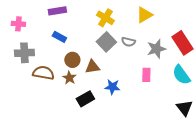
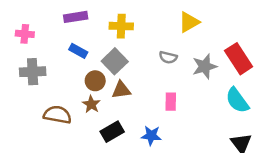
yellow cross: (105, 18) -> (121, 26), moved, turned -30
gray square: (106, 42) -> (115, 61), moved
brown semicircle: (43, 73) -> (57, 115), moved
pink rectangle: (146, 75) -> (171, 102), moved
blue star: (112, 87) -> (151, 136), moved

